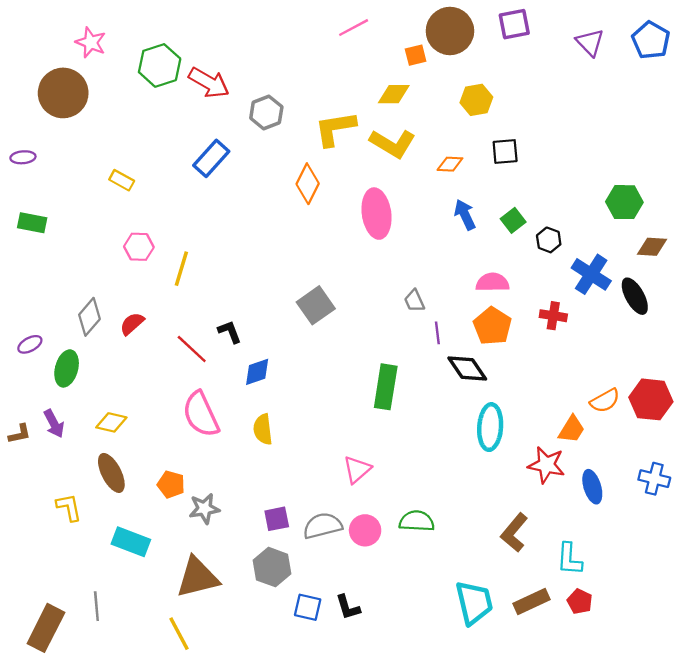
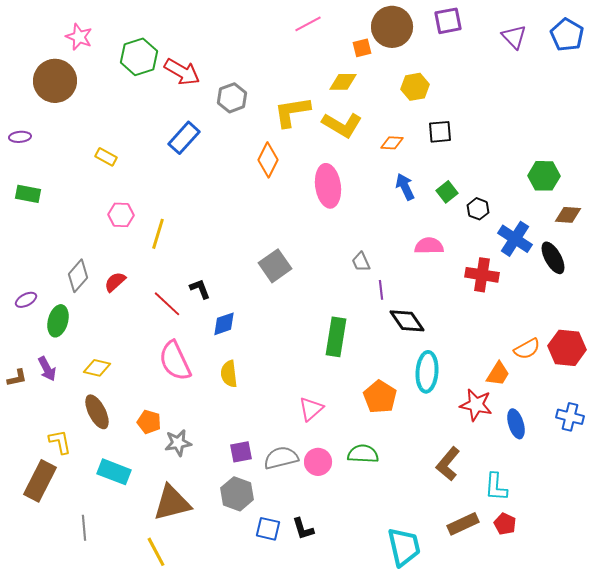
red cross: (553, 316) -> (482, 275), size x1.4
orange pentagon: (492, 326) -> (380, 397), moved
cyan trapezoid: (474, 603) -> (404, 547), moved
brown rectangle: (46, 628) -> (40, 481), moved

